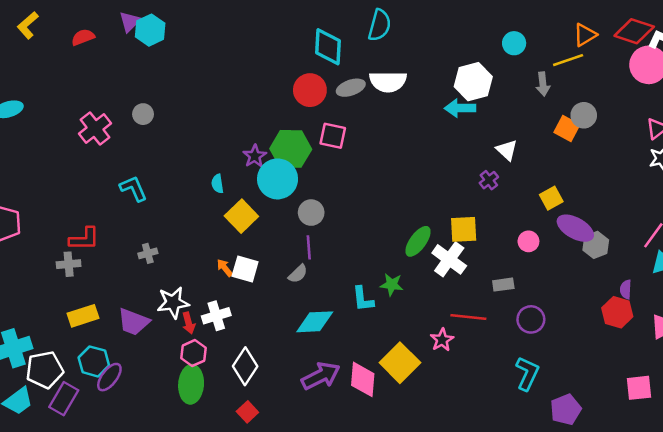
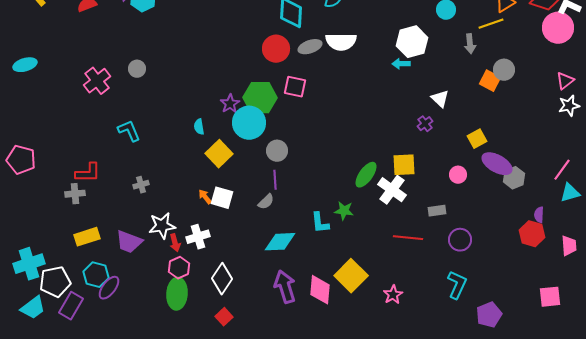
cyan arrow: (460, 108) -> (401, 64), size x0.7
pink star: (442, 340) -> (393, 295), moved
purple arrow: (321, 376) -> (285, 287), turned -80

